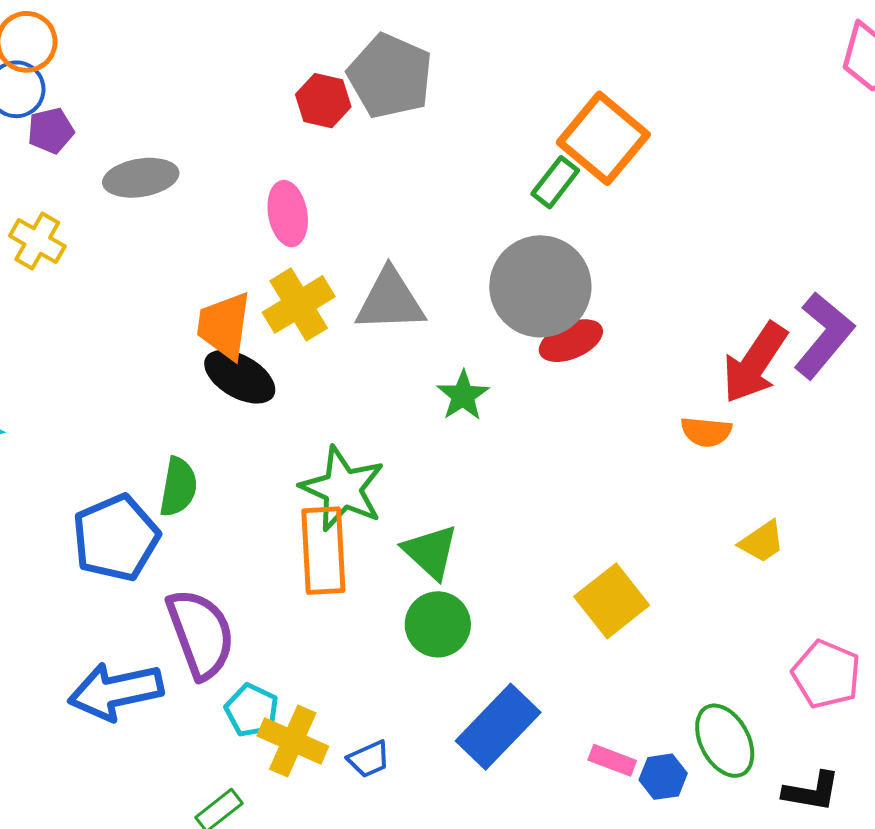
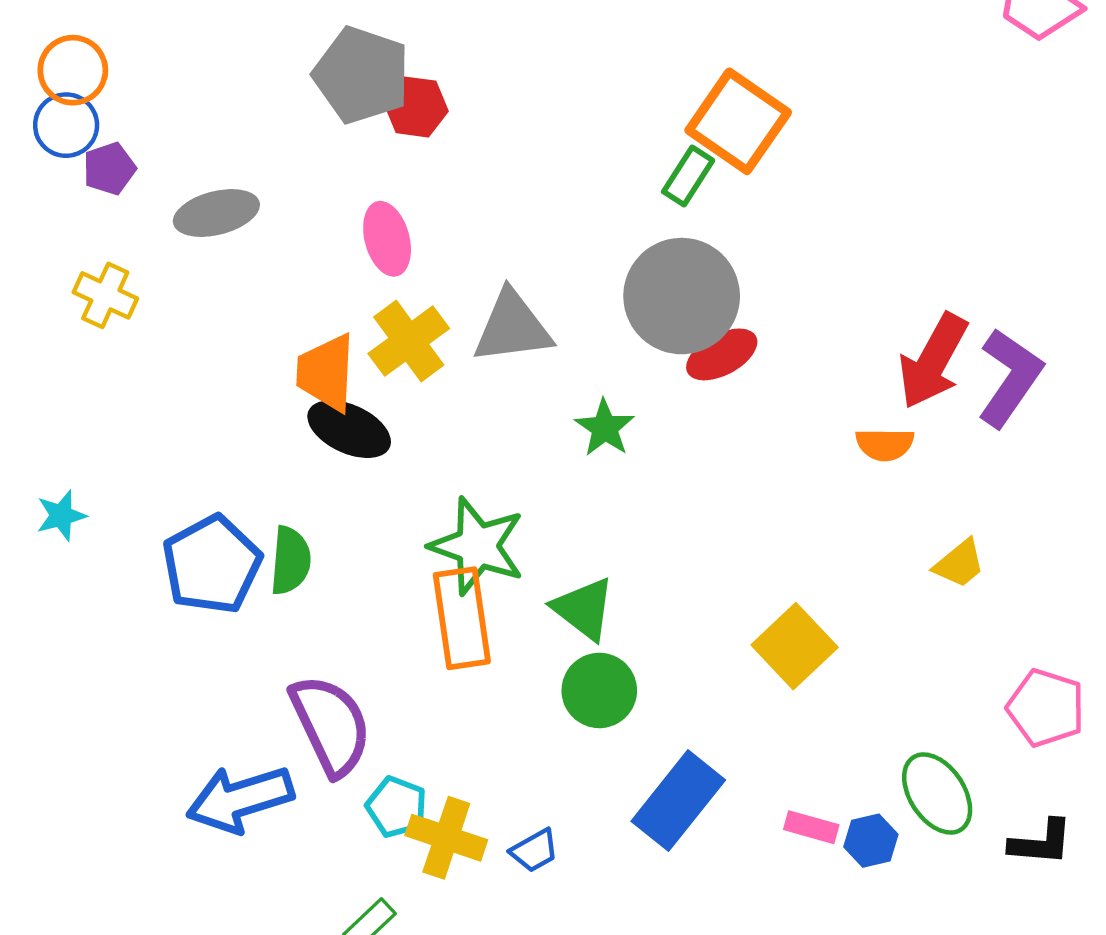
gray pentagon: (390, 76) -> (362, 75), moved
purple L-shape: (824, 335) -> (1010, 378), moved
blue pentagon: (116, 538) -> (212, 565), moved

